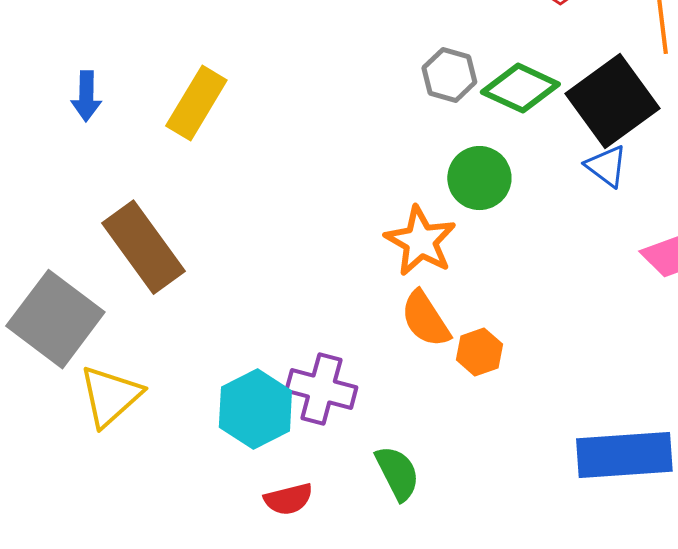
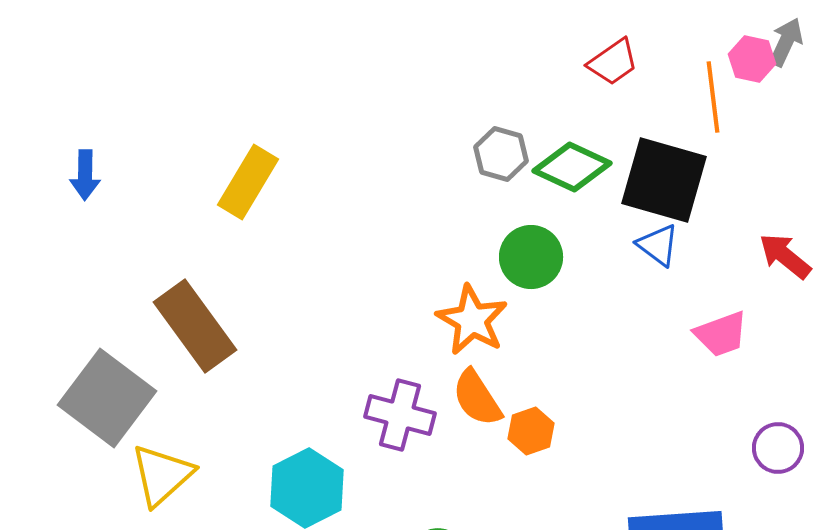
blue arrow: (86, 96) -> (85, 175), moved
black square: (612, 101) -> (664, 180), turned -38
purple cross: (321, 389) -> (400, 415), moved

